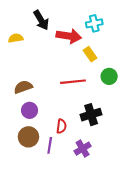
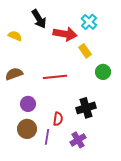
cyan cross: (94, 23) -> (89, 22), turned -35
yellow semicircle: (16, 38) -> (15, 36), turned 32
red line: (73, 82) -> (55, 77), moved
brown semicircle: (23, 87) -> (14, 74), moved

